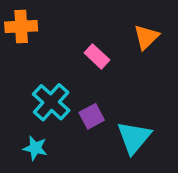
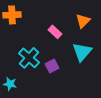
cyan triangle: (134, 137) -> (82, 52), moved
cyan star: (35, 148) -> (10, 84), moved

